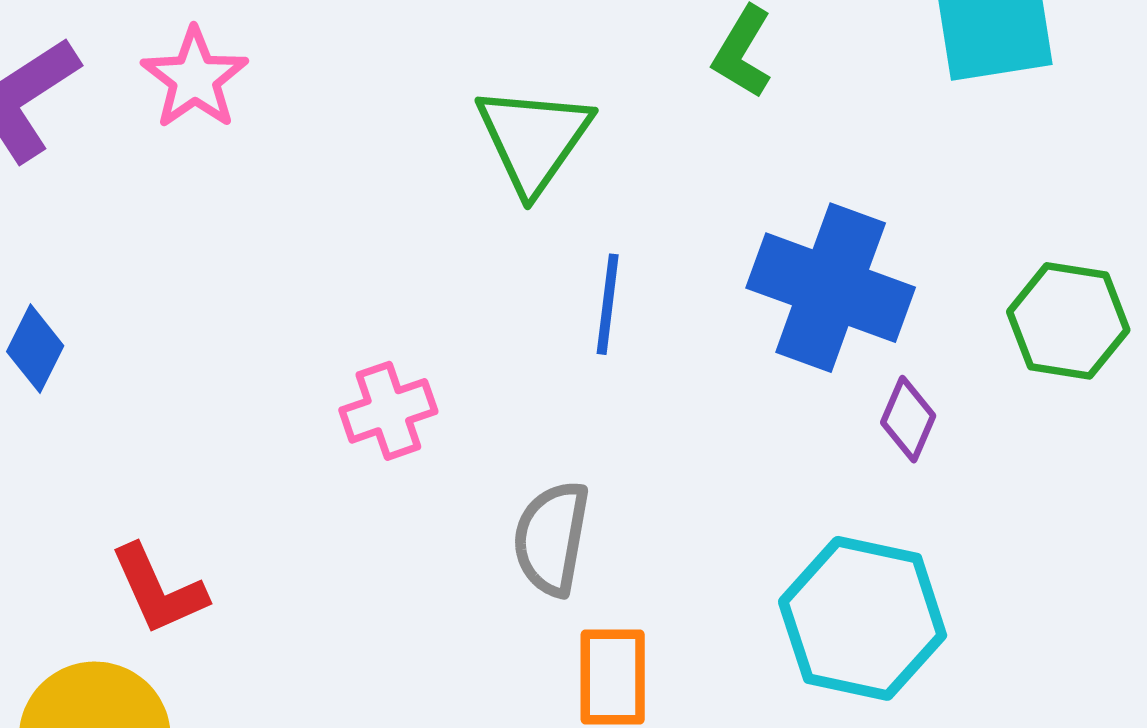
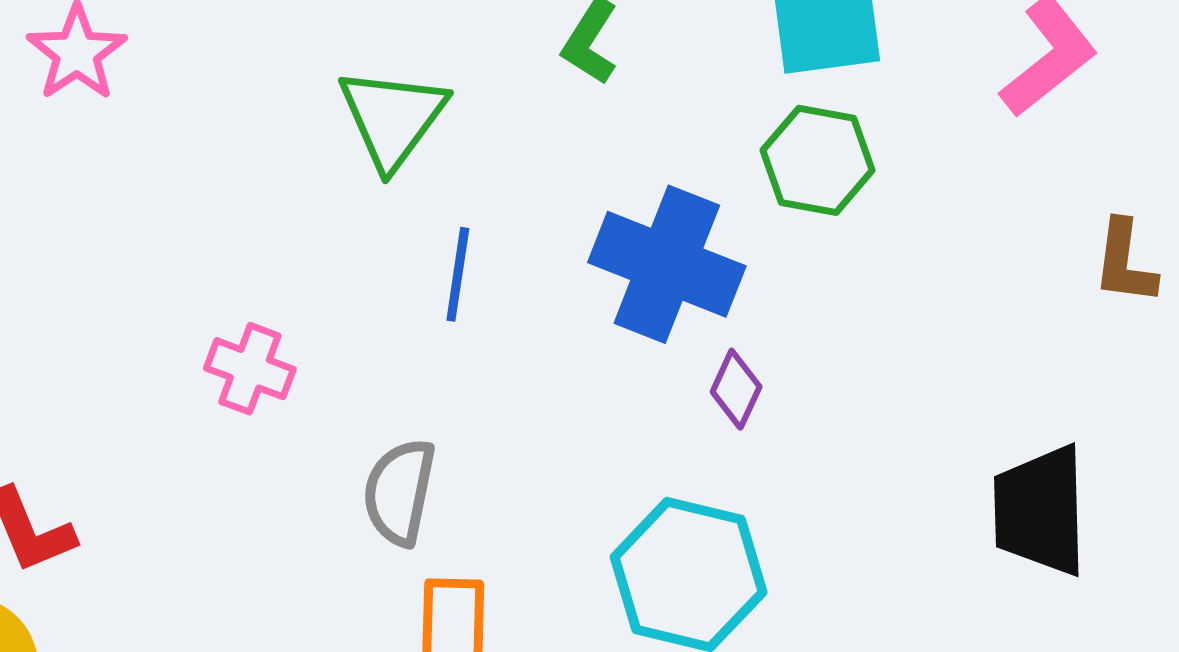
green hexagon: (1068, 321) -> (818, 160), moved
pink cross: (388, 411) -> (250, 369), turned 38

